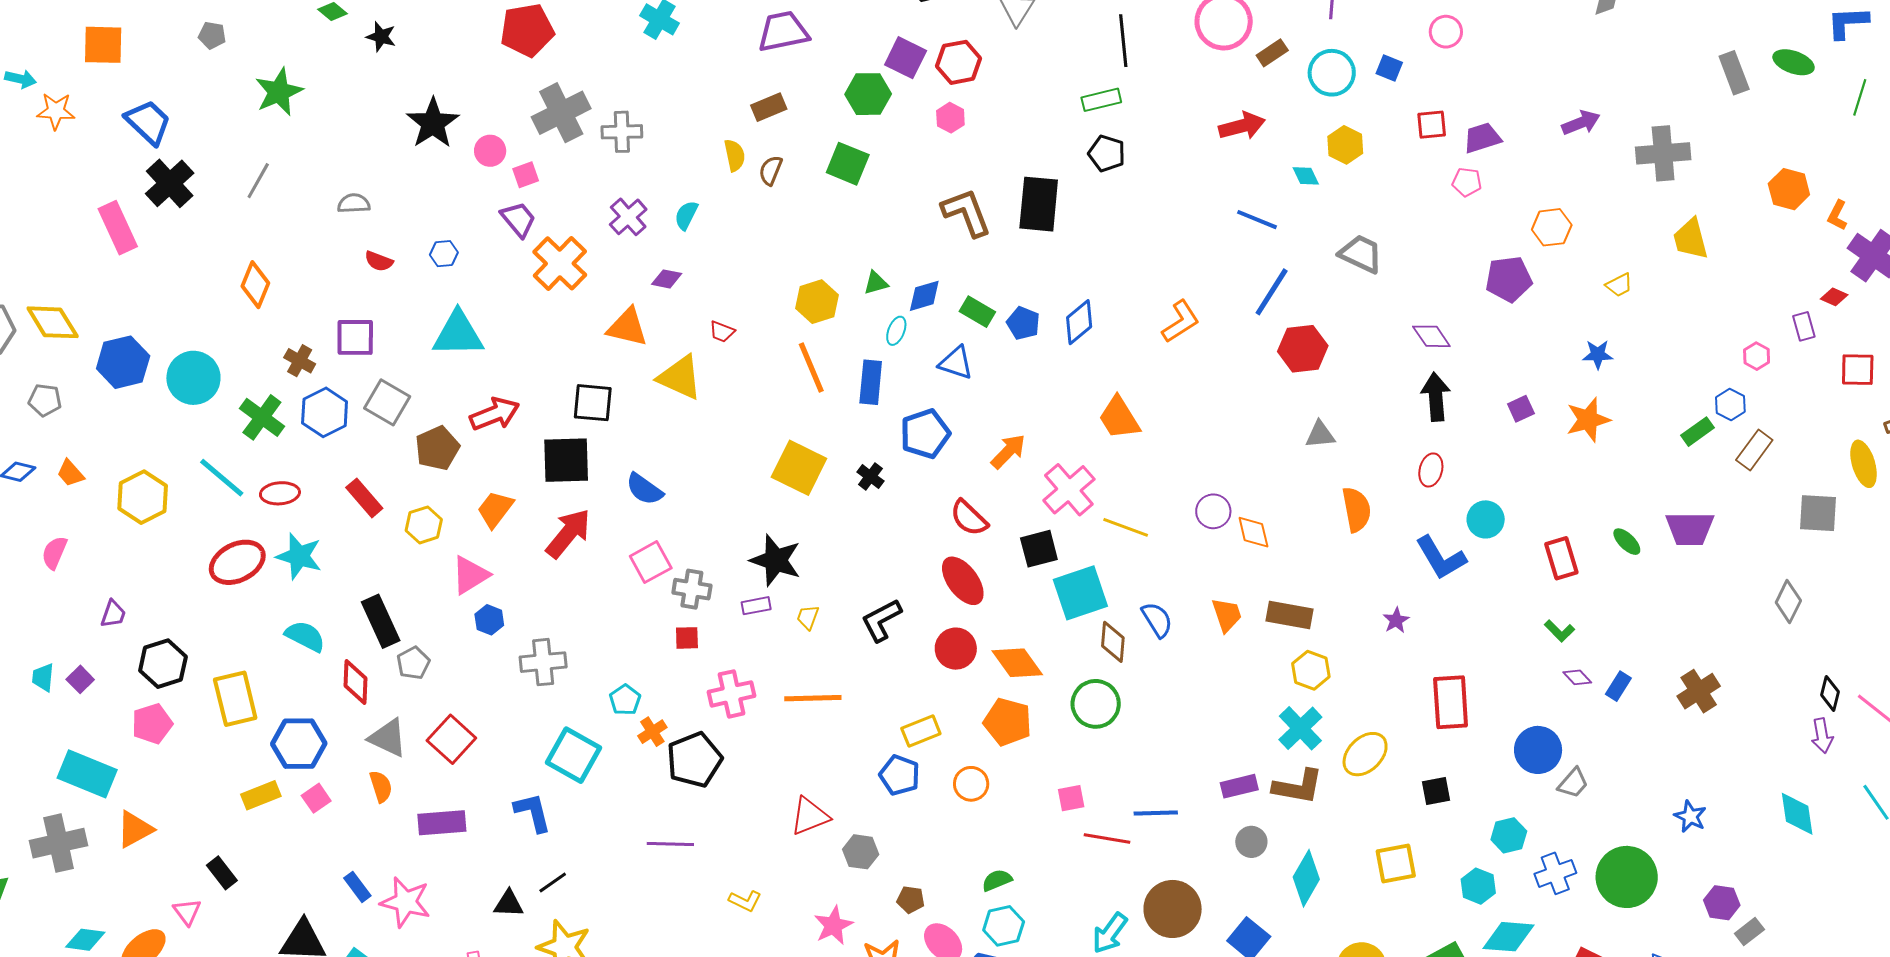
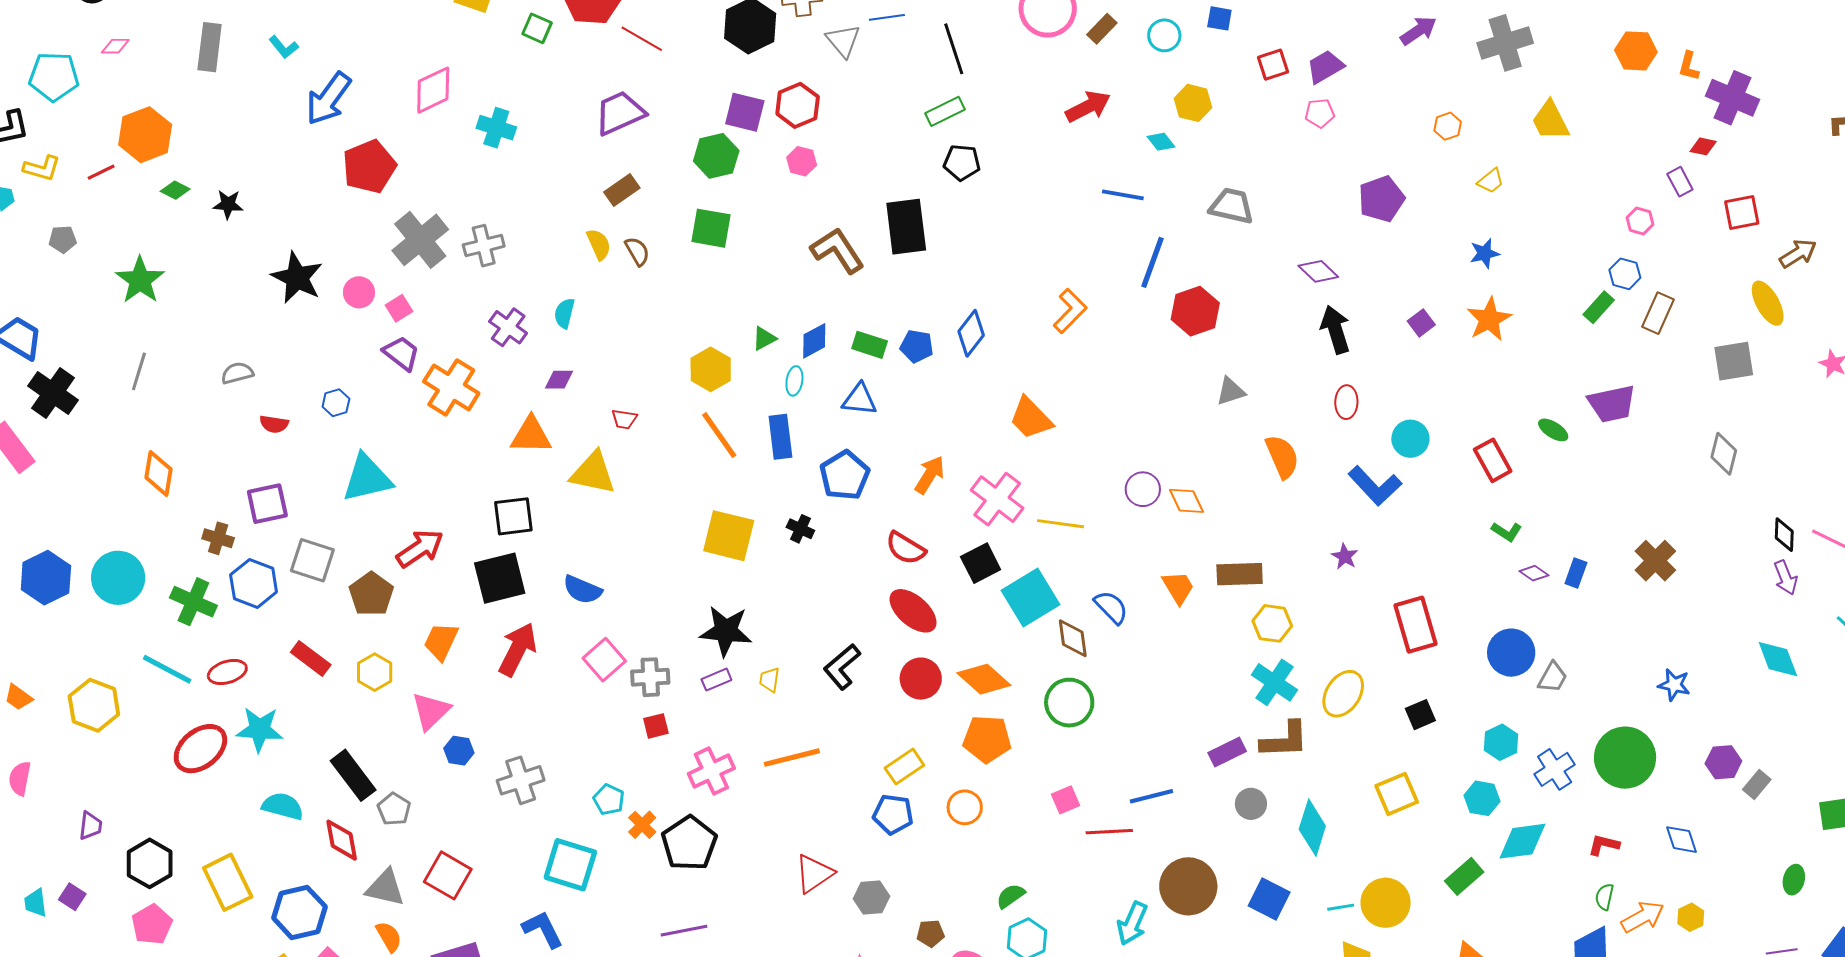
cyan circle: (1332, 73) -> (1164, 35), size x0.7
brown semicircle: (771, 170) -> (637, 251), turned 140
orange hexagon: (1552, 227) -> (1448, 126), moved, size x0.7

